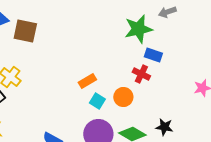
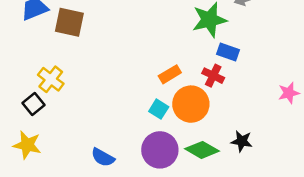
orange rectangle: (87, 81) -> (170, 74), moved
orange circle: (123, 97) -> (191, 104), size x1.5

